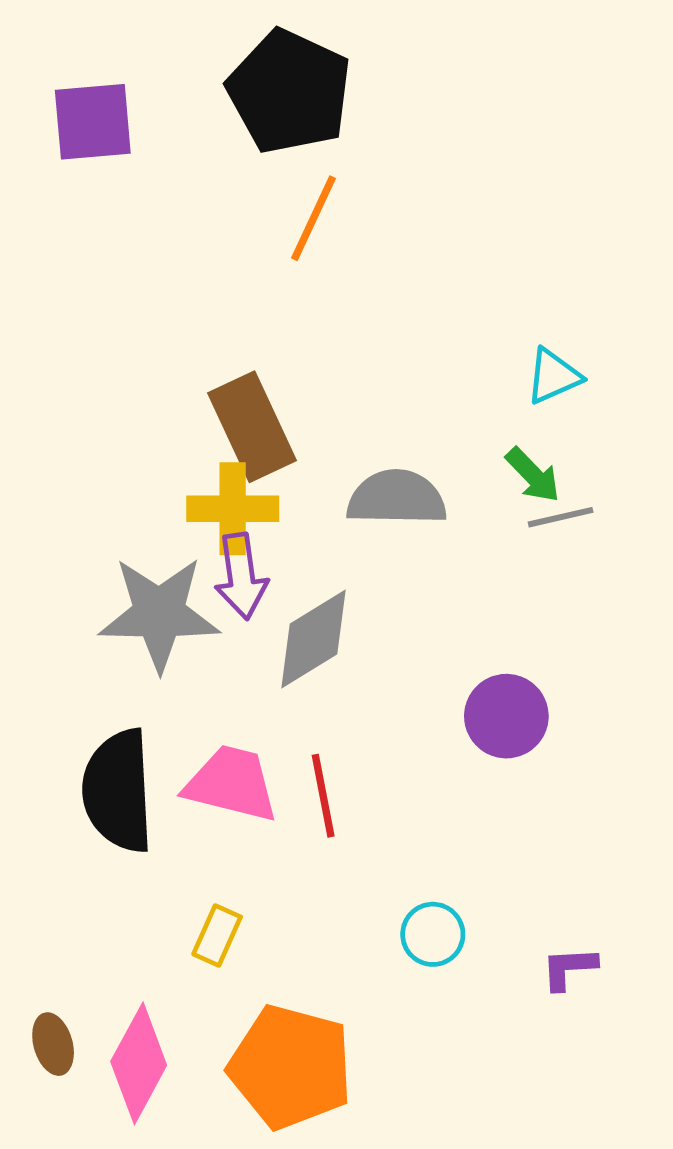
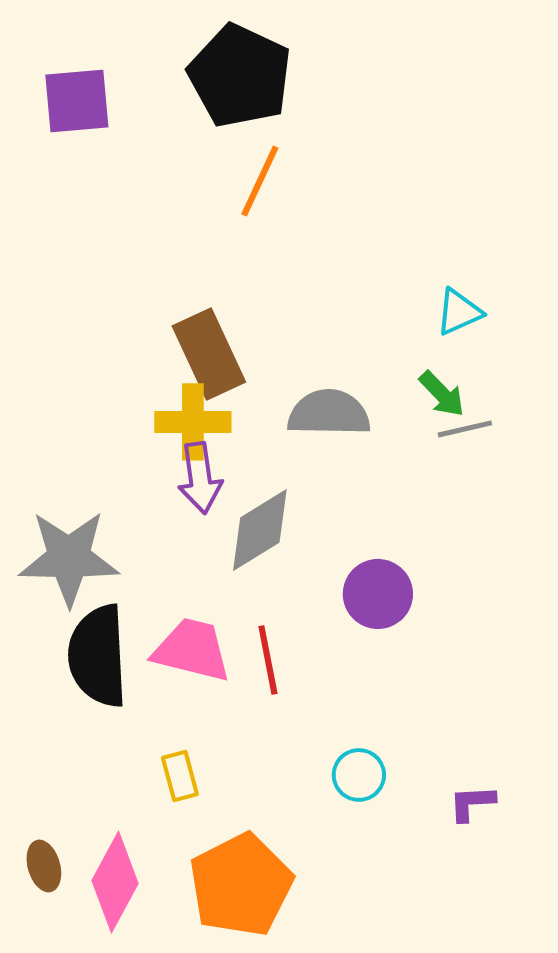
gray star: (159, 614) -> (69, 558), moved
purple circle: (506, 716) -> (378, 594), moved
yellow rectangle: (217, 936) -> (180, 776), turned -39
orange pentagon: (291, 1067) -> (241, 885), turned 30

